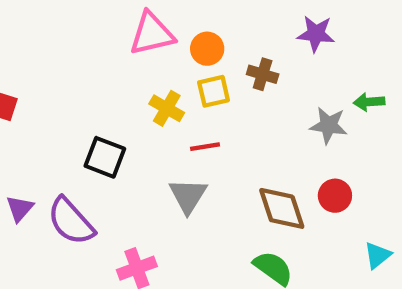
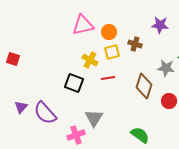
black square: (105, 157) -> (74, 83), moved
gray triangle: (188, 196) -> (94, 118), moved
brown diamond: (282, 208) -> (144, 86), moved, turned 35

